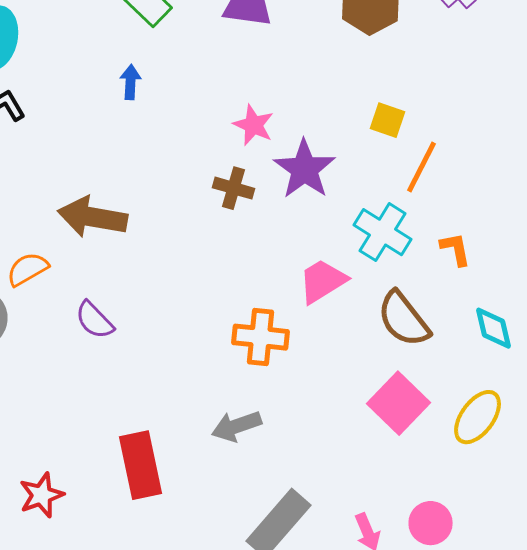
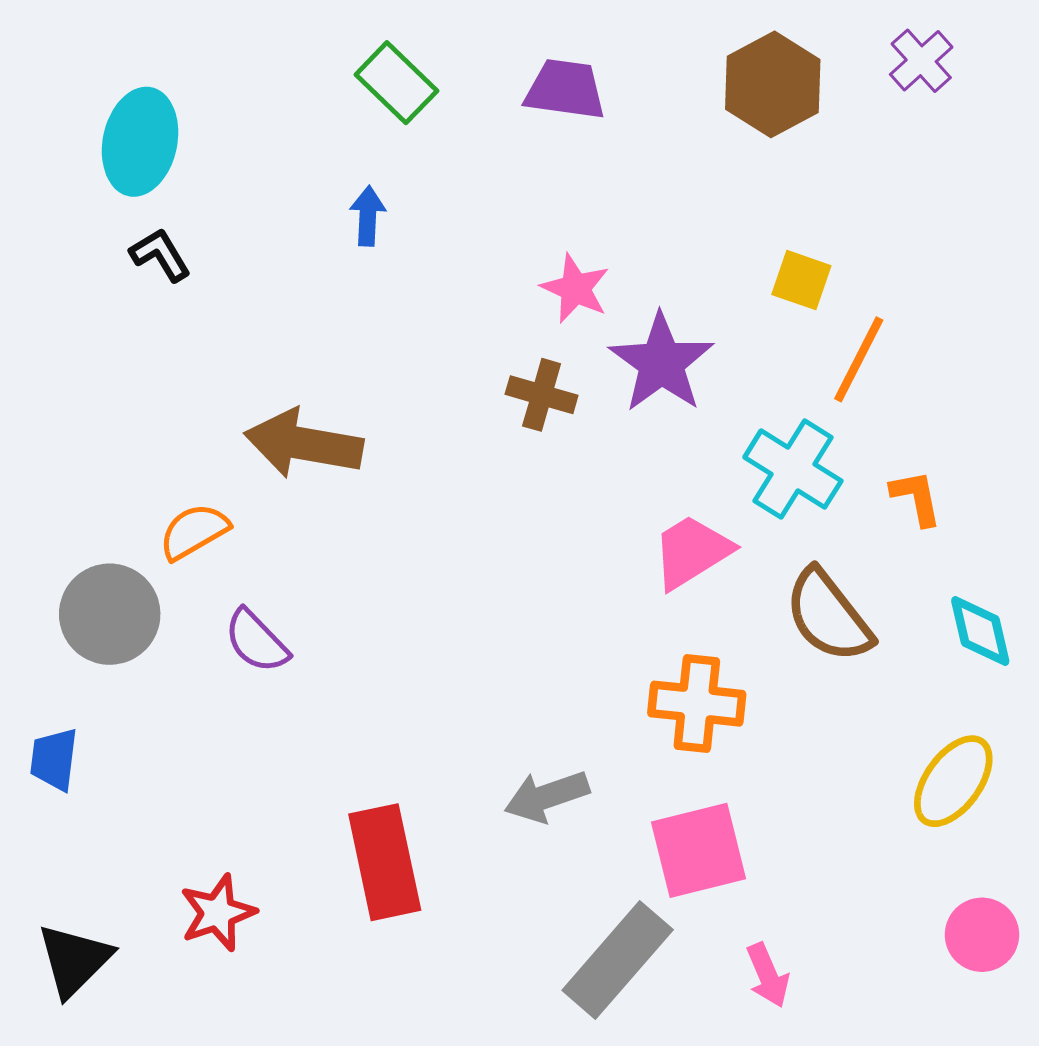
purple semicircle: (94, 320) -> (256, 641), moved
orange cross: (260, 337) -> (697, 704), moved
pink square: (398, 403) -> (698, 850), moved, turned 32
pink circle: (430, 523) -> (982, 935), moved

